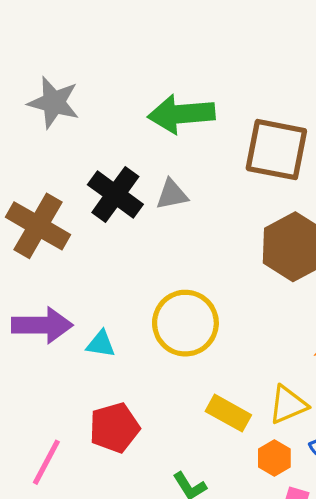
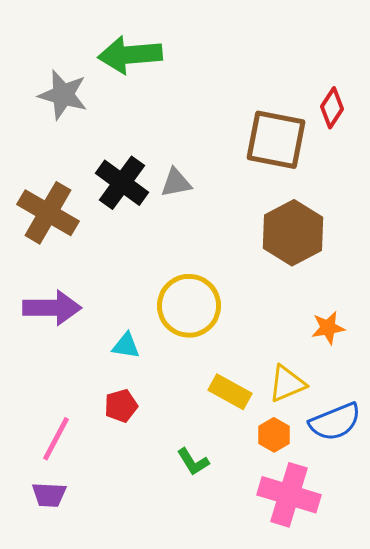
green arrow: (181, 114) -> (130, 55), moved
cyan triangle: (101, 344) -> (126, 346), moved
red pentagon: (114, 428) -> (121, 406), size x0.7

